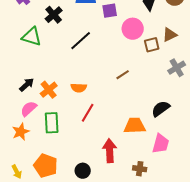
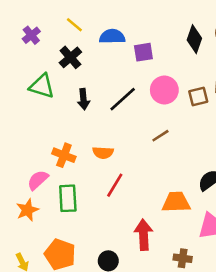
pink circle: (133, 29) -> (164, 90), moved
black line: (81, 41) -> (123, 99), moved
black arrow: (27, 85) -> (83, 99), moved, turned 126
orange cross: (49, 90) -> (64, 155), turned -30

